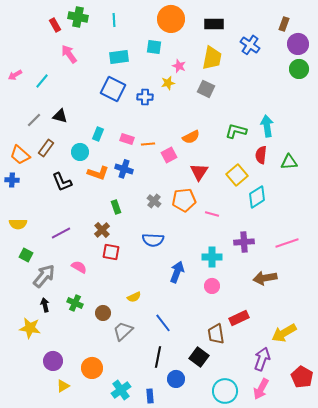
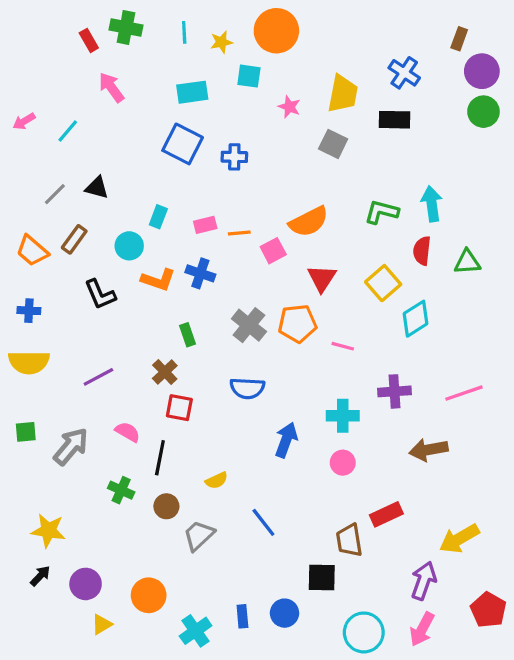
black rectangle: (214, 24) -> (394, 120), moved
yellow star: (168, 83) -> (221, 42), moved
orange semicircle: (191, 137) -> (309, 222), size x1.4
pink rectangle: (127, 139) -> (205, 225), turned -32
blue cross: (12, 180) -> (29, 311), moved
gray cross: (154, 201) -> (249, 325), size x1.5
yellow semicircle: (18, 224) -> (29, 362), size x1.4
green square: (26, 255) -> (26, 432), moved, turned -32
black arrow: (45, 305) -> (40, 576), moved, turned 56
black line: (158, 357) -> (160, 458), moved
black square: (199, 357) -> (322, 577), turned -36
blue rectangle: (150, 396) -> (242, 616), moved

